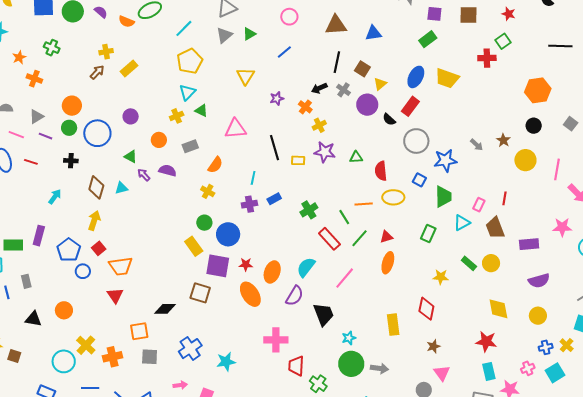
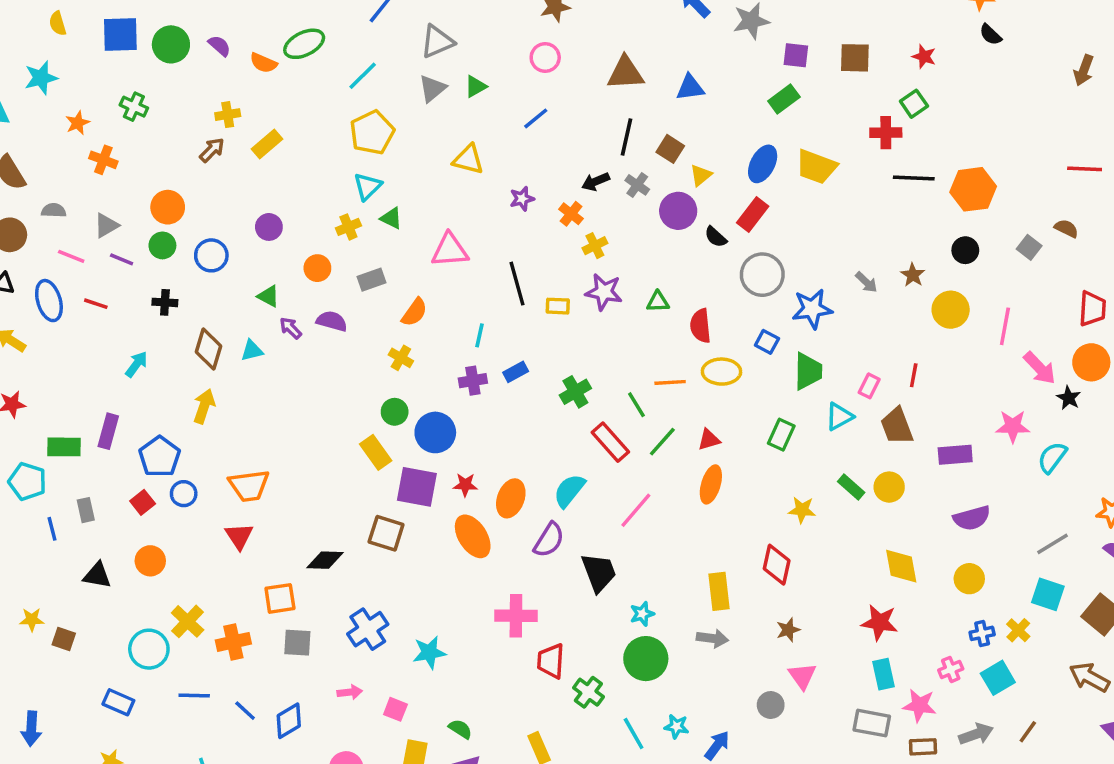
black line: (560, 46) -> (914, 178), moved
yellow triangle: (246, 76) -> (468, 159), turned -48
blue circle: (97, 133) -> (211, 255), size x0.7
red square: (99, 248) -> (143, 502), moved
gray arrow: (380, 368) -> (712, 638), moved

